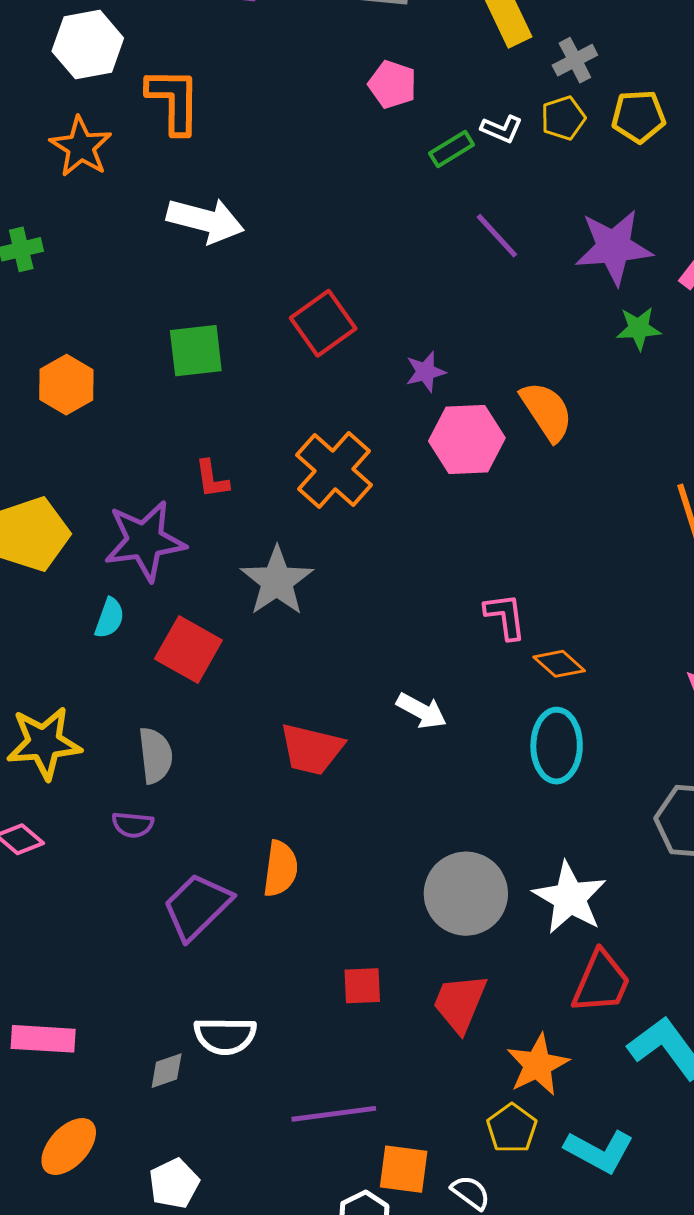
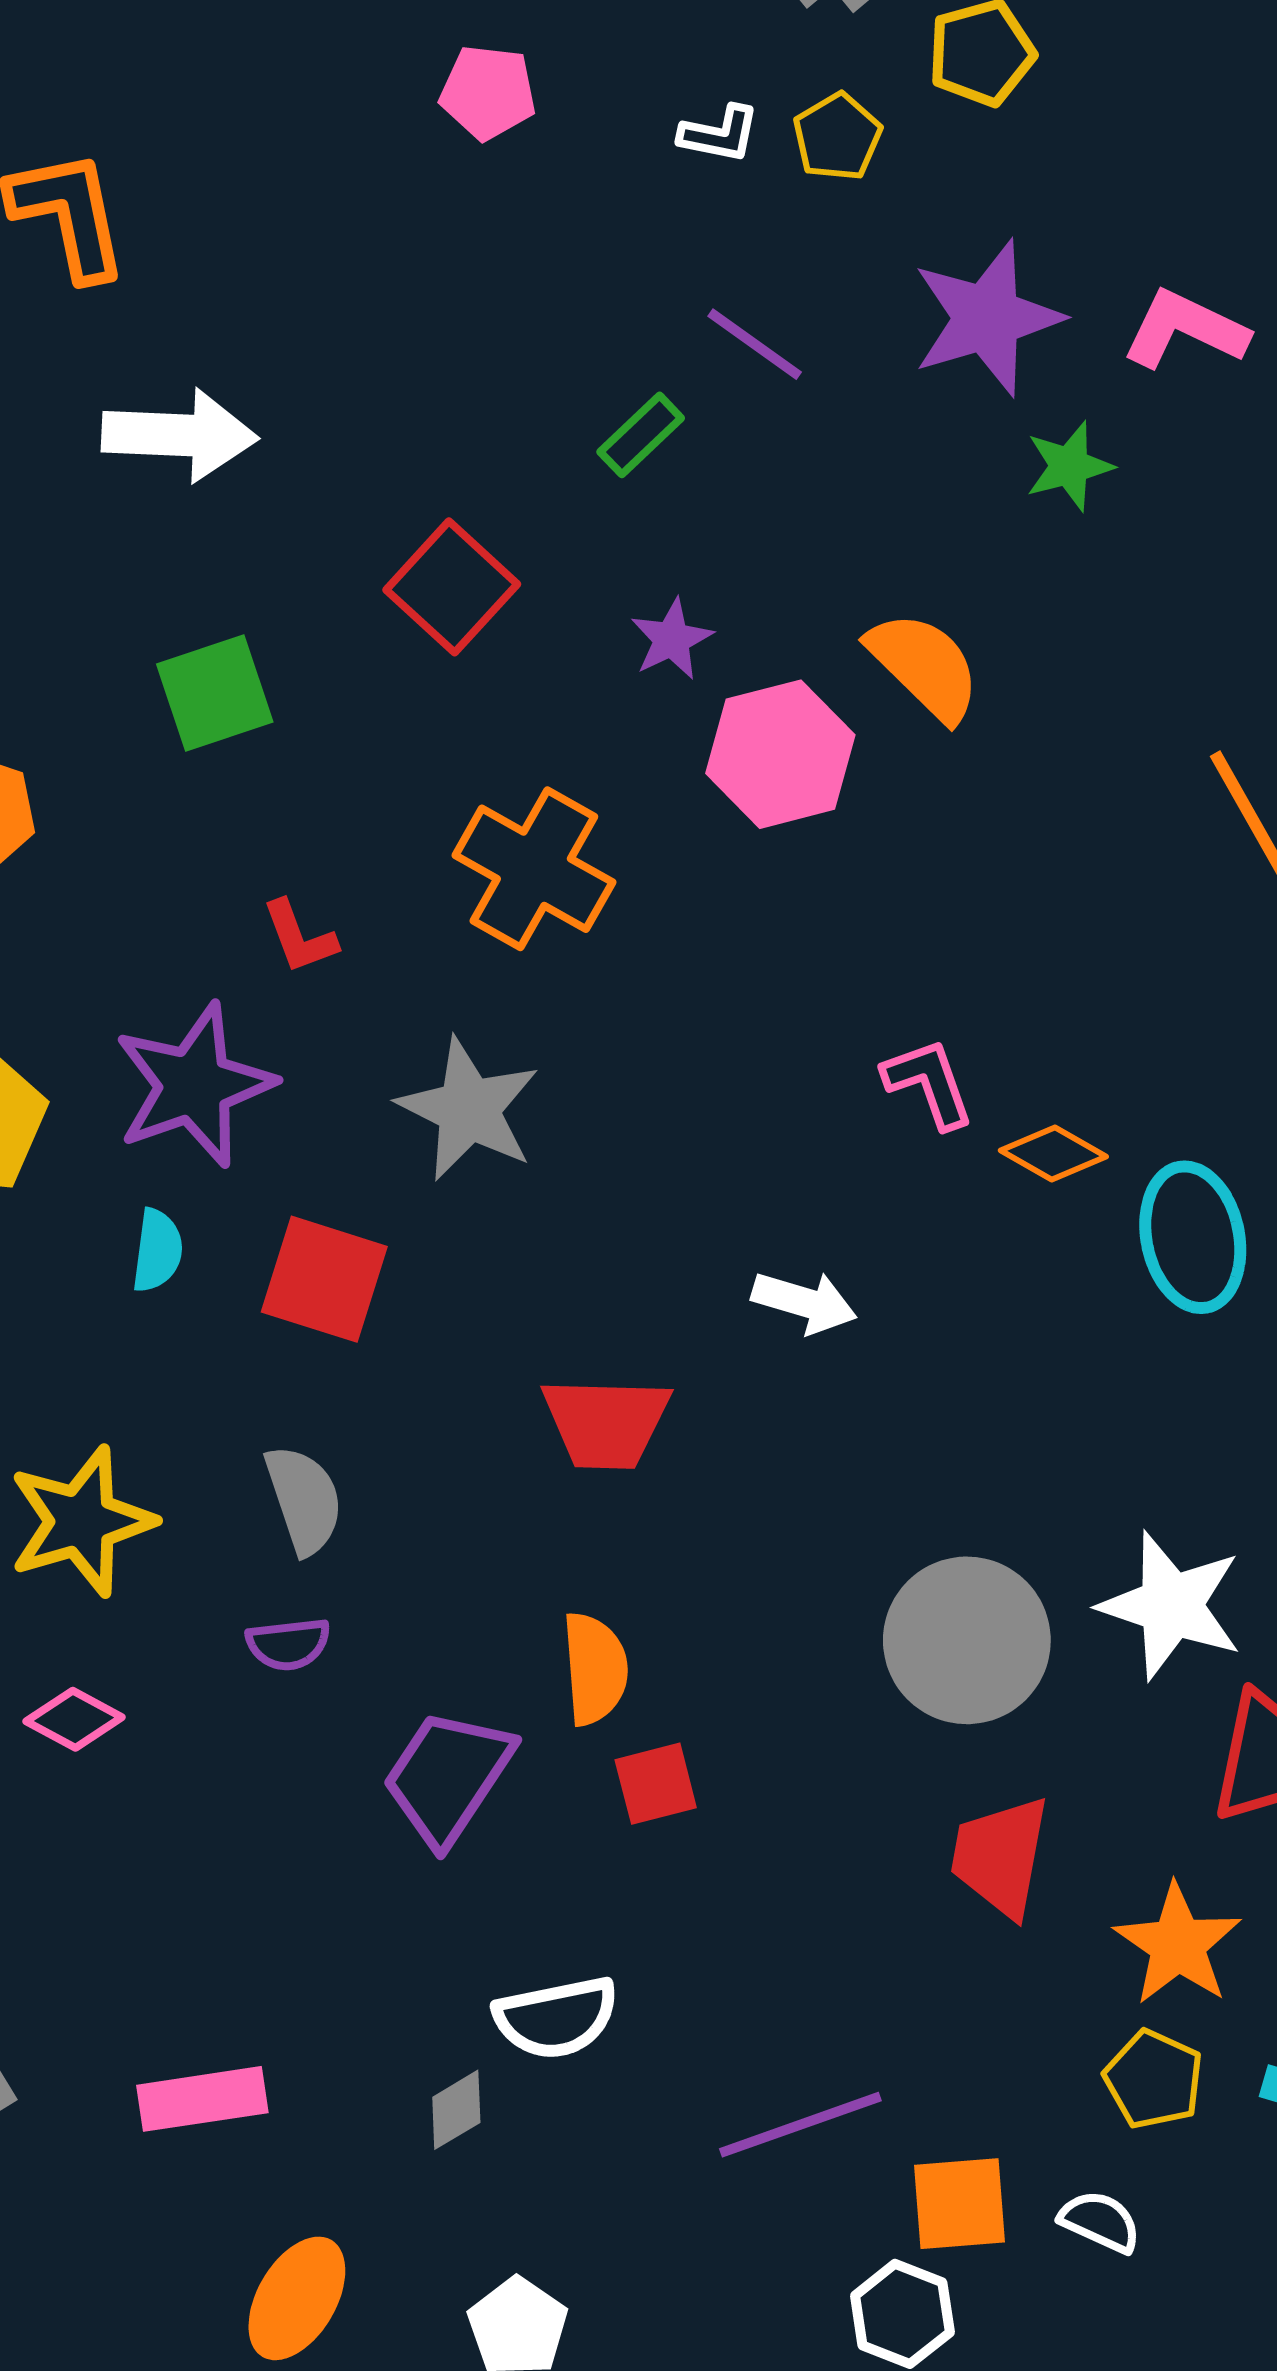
yellow pentagon: (563, 118) -> (837, 137), moved
green rectangle: (452, 149) -> (641, 435), moved
cyan ellipse: (557, 746) -> (1193, 1237), moved
red square: (362, 986) -> (656, 1784), moved

